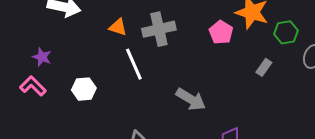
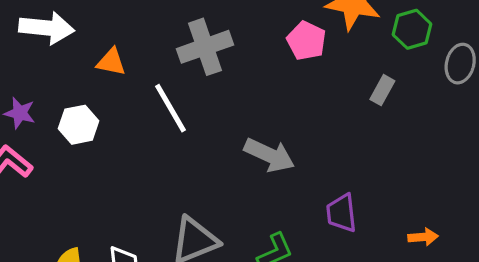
orange triangle: (118, 27) -> (111, 62), moved
white hexagon: (84, 89) -> (79, 125), moved

